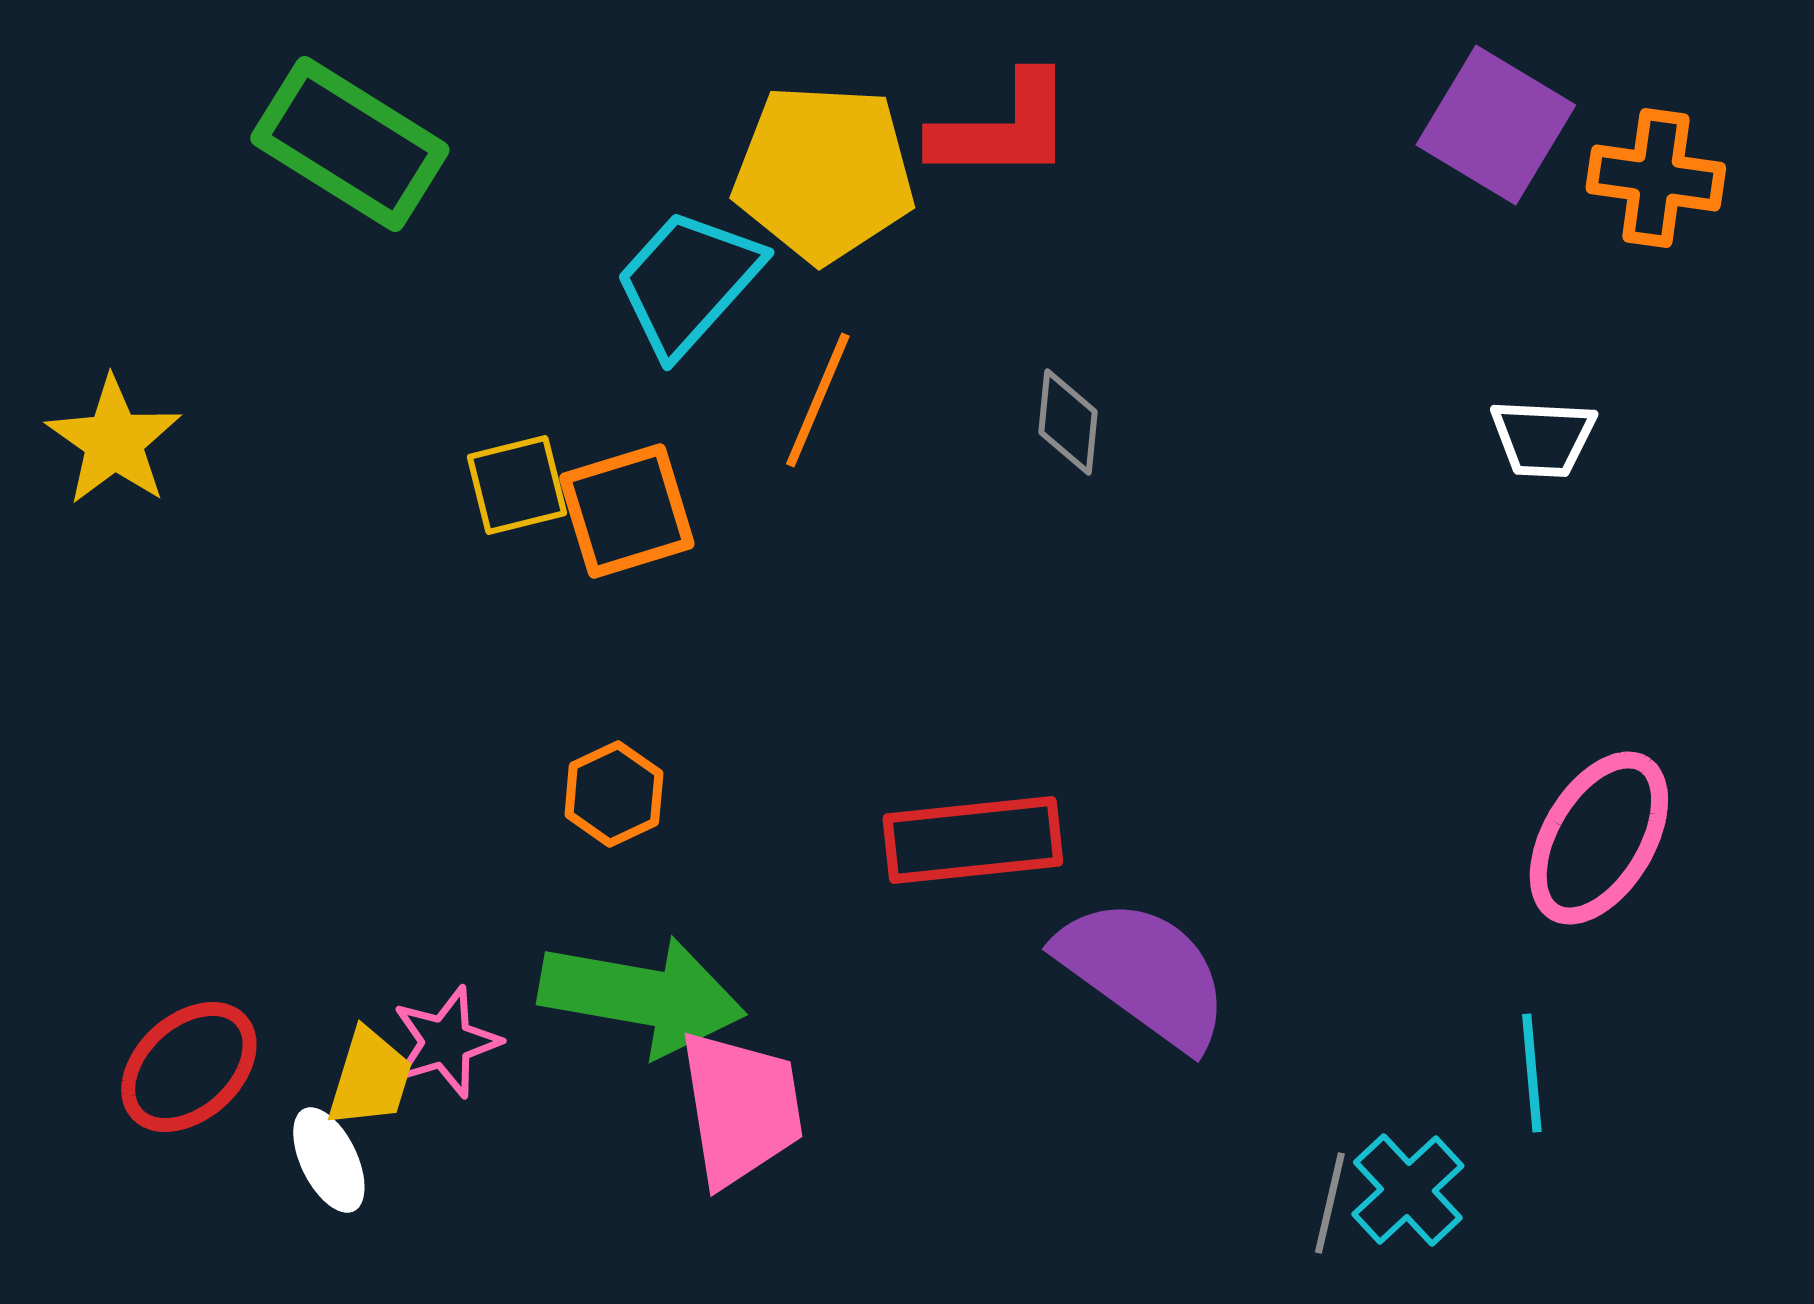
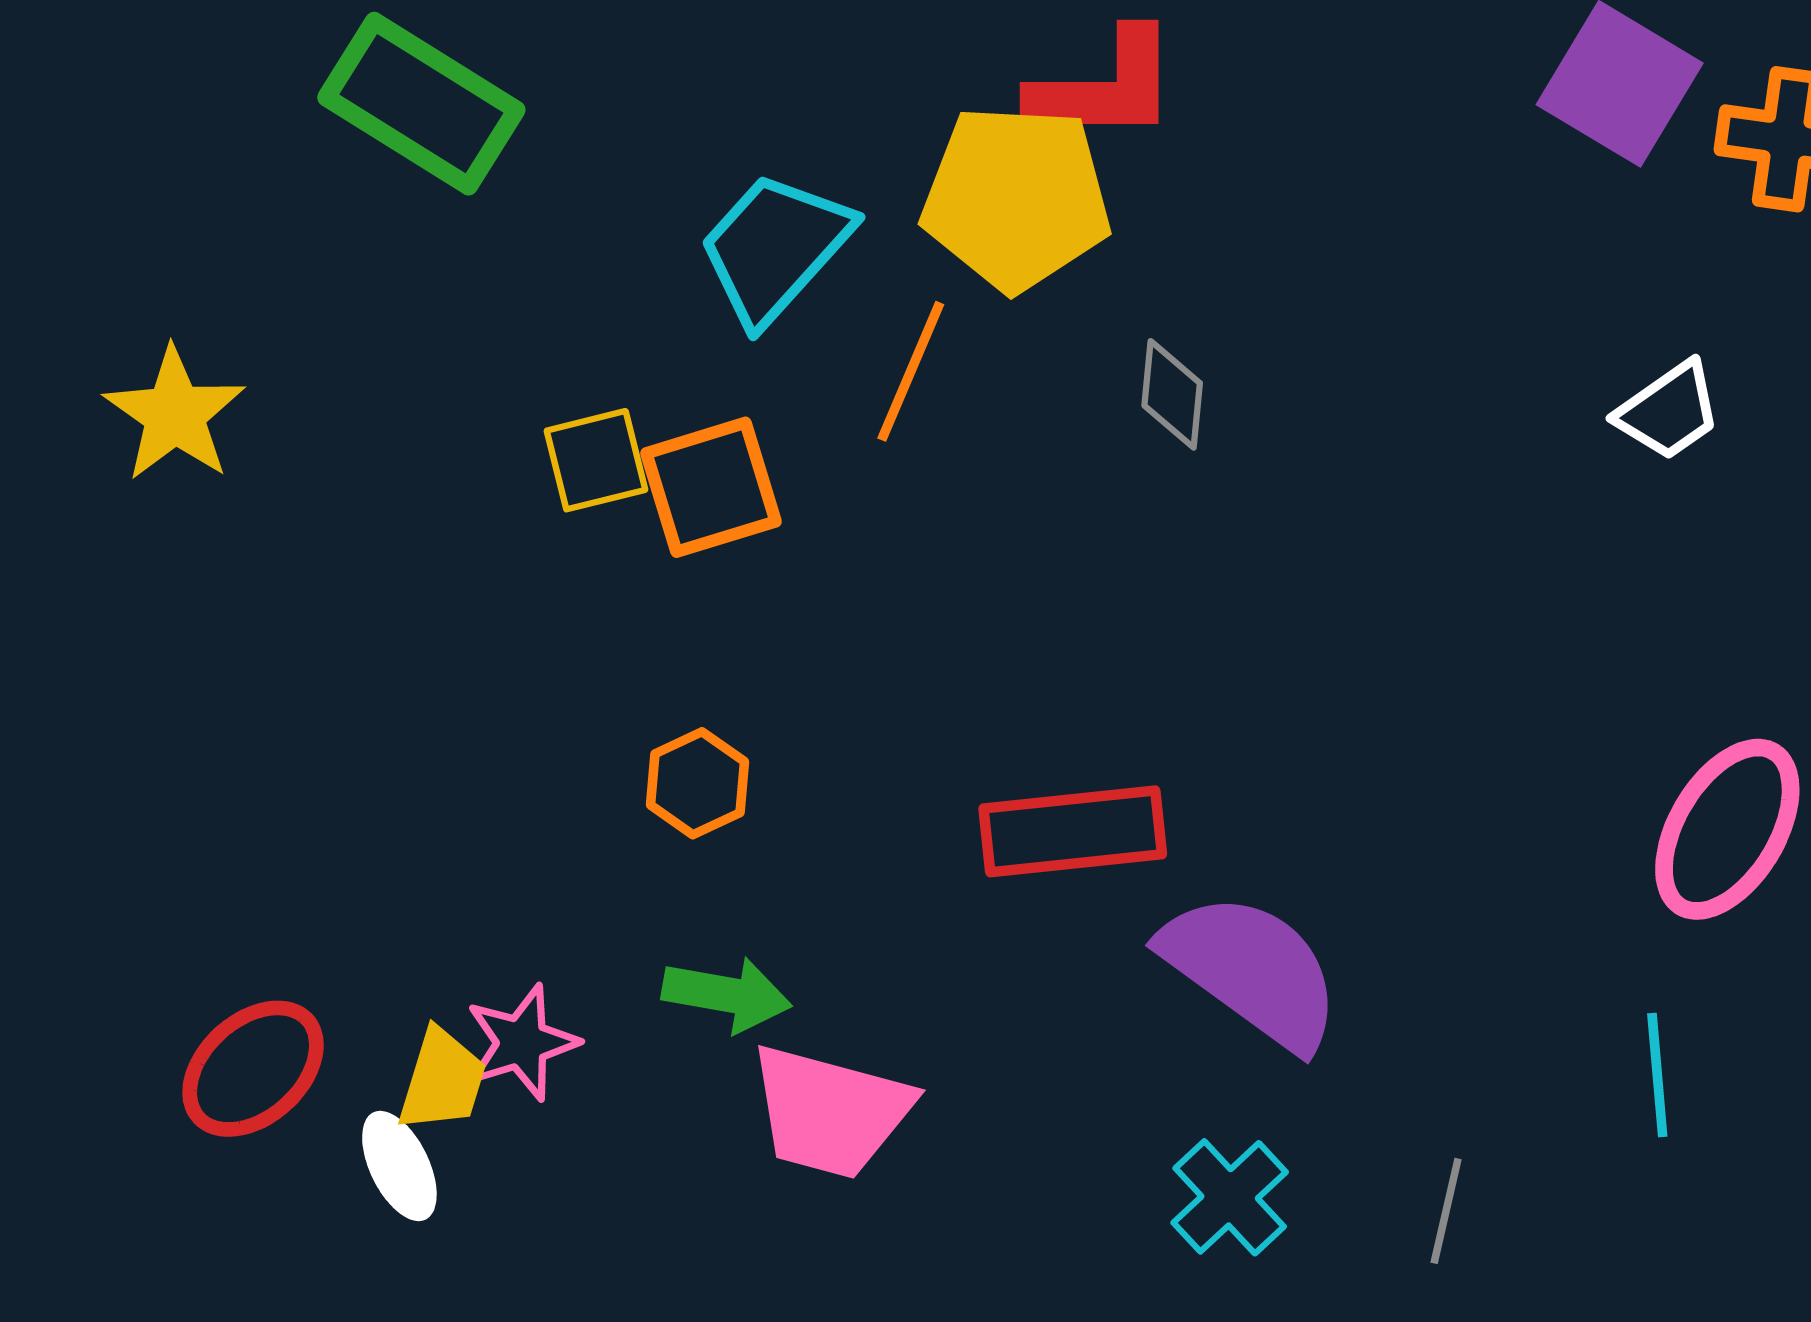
yellow pentagon: (824, 173) -> (1016, 198), moved
white trapezoid: (1543, 438) -> (1669, 411), turned -38
green arrow: (642, 996) -> (727, 994), size x0.6
pink trapezoid: (741, 1108) -> (830, 1112), turned 114
cyan cross: (1408, 1190) -> (1230, 1197), moved

